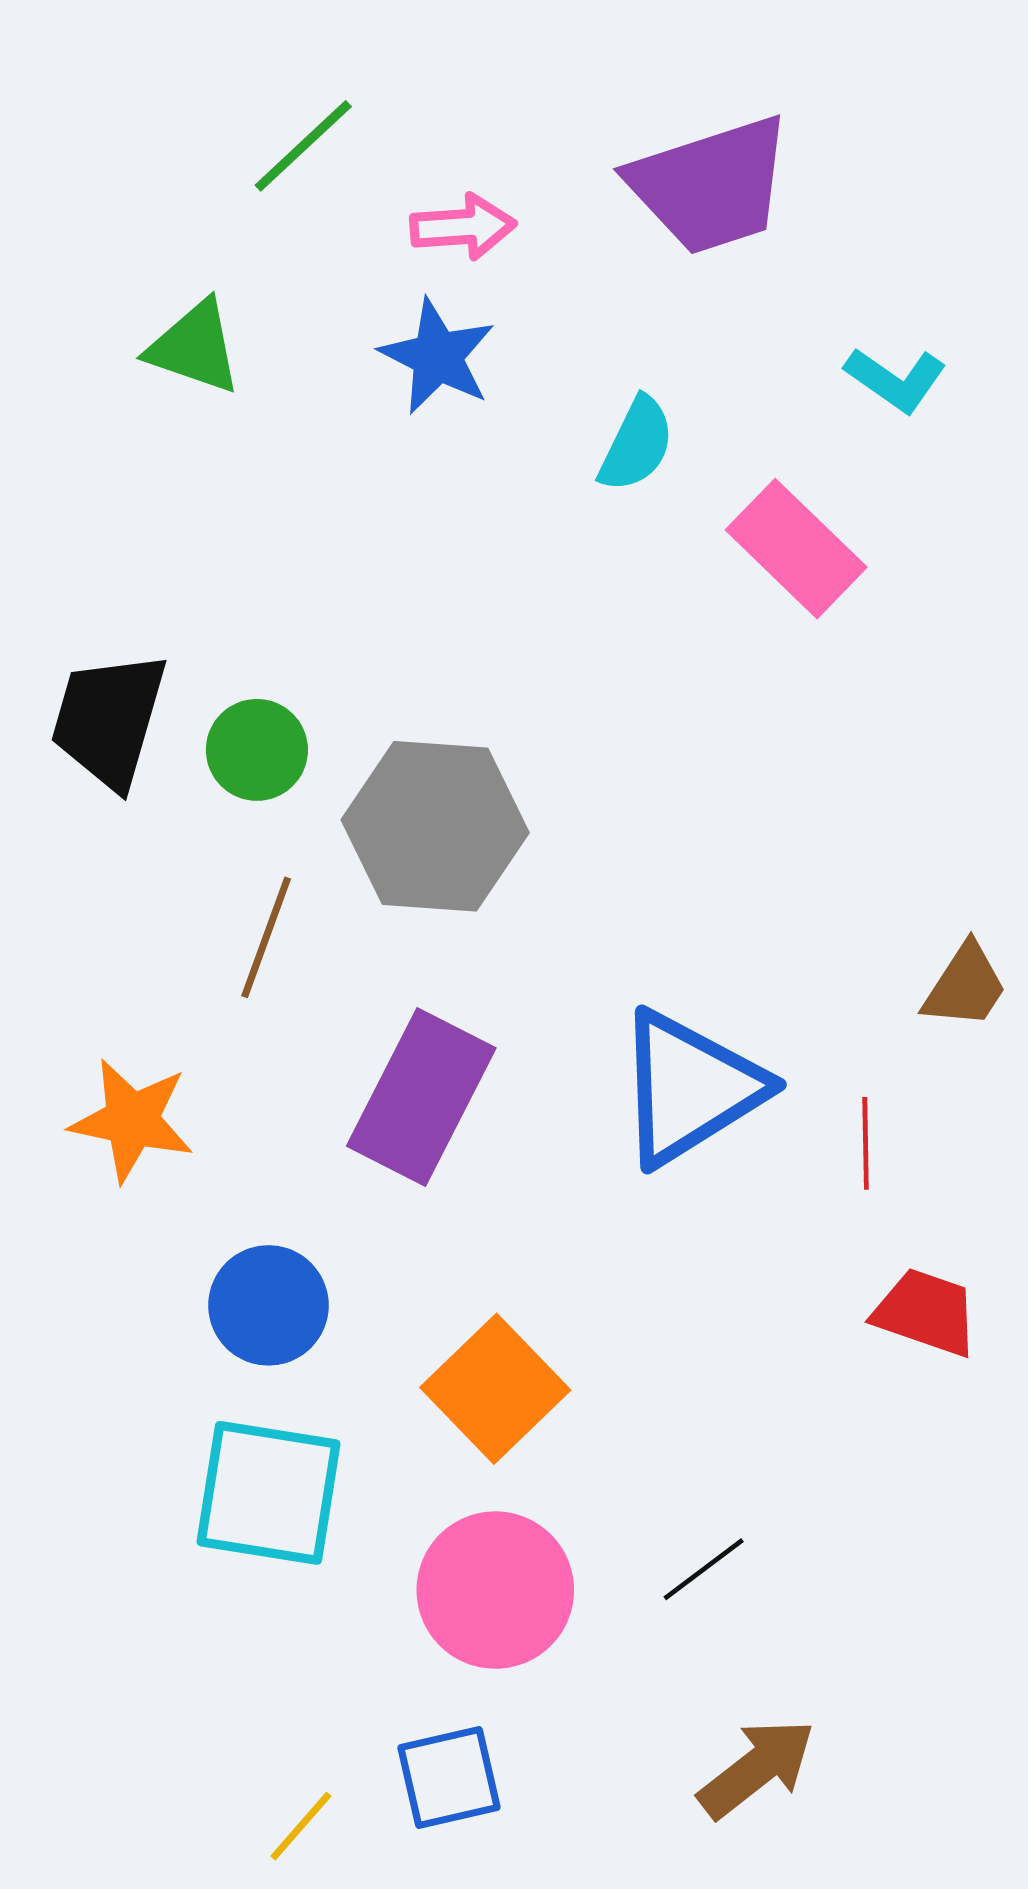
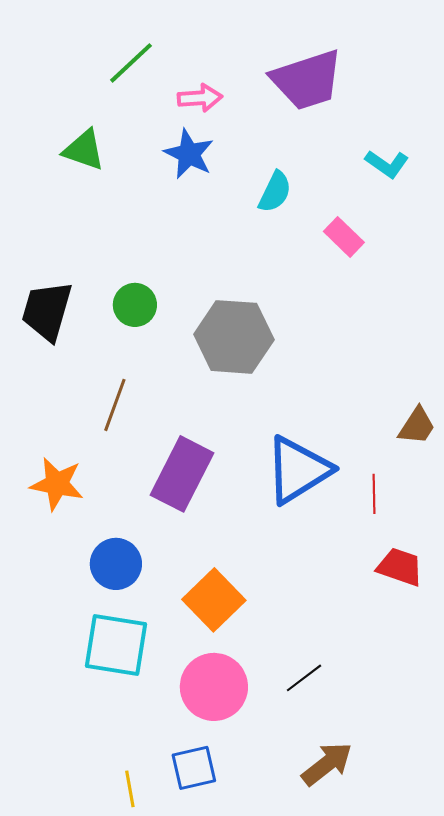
pink rectangle: (796, 549) -> (344, 237), size x0.7
green circle: (257, 750) -> (135, 305), moved
gray hexagon: (435, 826) -> (234, 337), moved
yellow line: (301, 1826) -> (130, 789), turned -51

